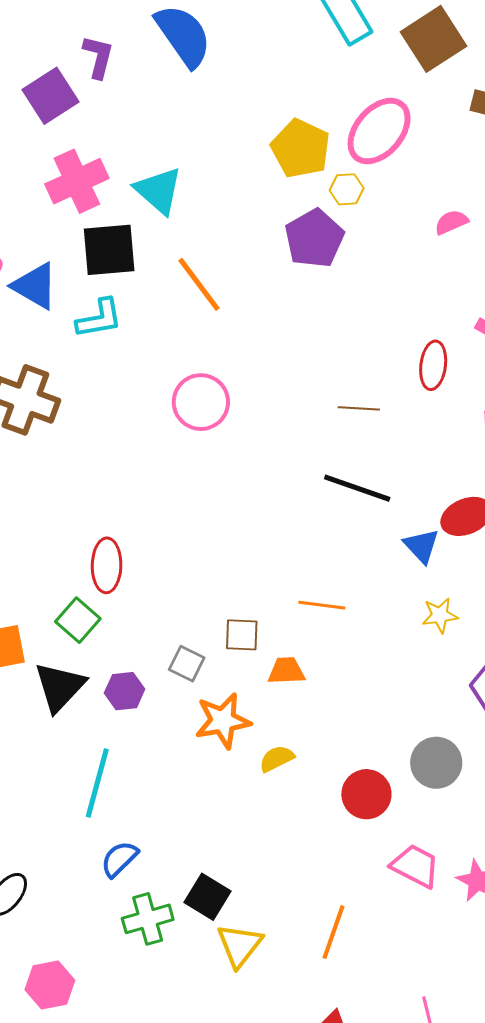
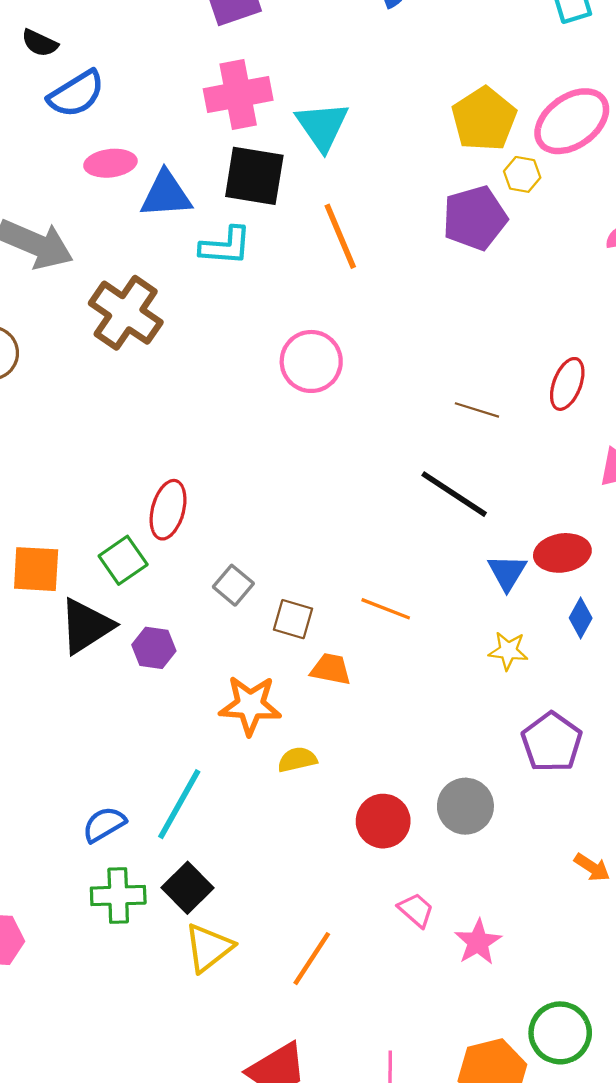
blue triangle: (35, 286) -> (166, 194), turned -48
gray square: (187, 664) -> (233, 585), moved
cyan line: (97, 783) -> (179, 804), moved
pink trapezoid: (415, 866) -> (416, 910), size x0.7

